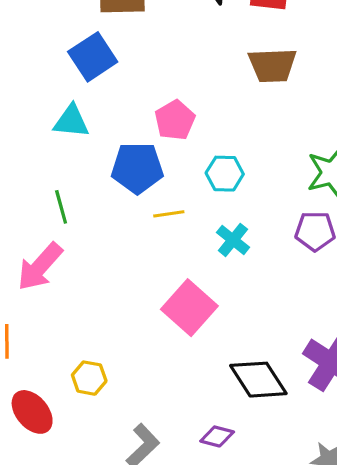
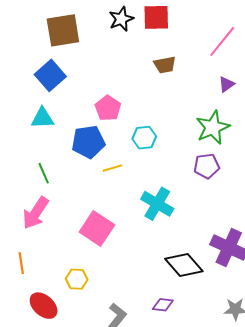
brown trapezoid: (272, 65) -> (165, 65), size x0.7
cyan cross: (233, 240) -> (157, 204), moved, size x1.5
pink square: (189, 308) -> (97, 228), moved

